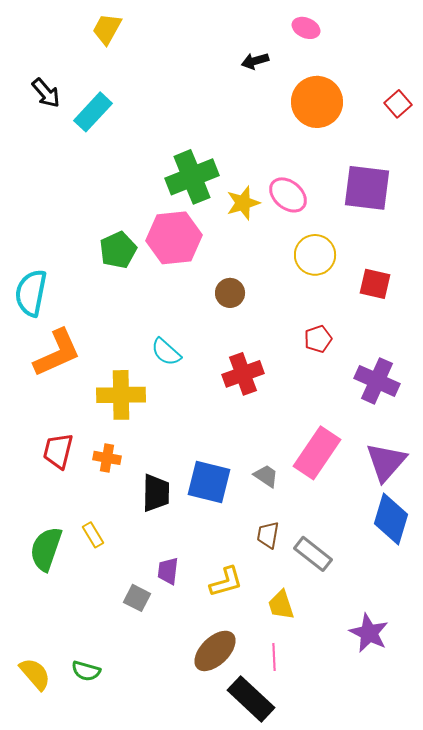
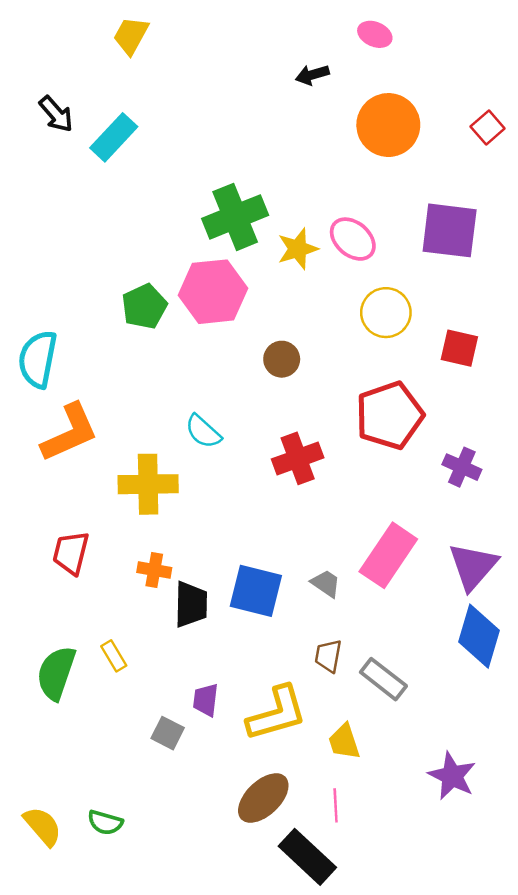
red pentagon: (318, 339) -> (390, 416), size x2.0
purple cross: (377, 381) -> (462, 467), size x0.7
orange cross: (107, 458) -> (154, 570), moved
yellow L-shape: (226, 582) -> (277, 713), size x1.5

